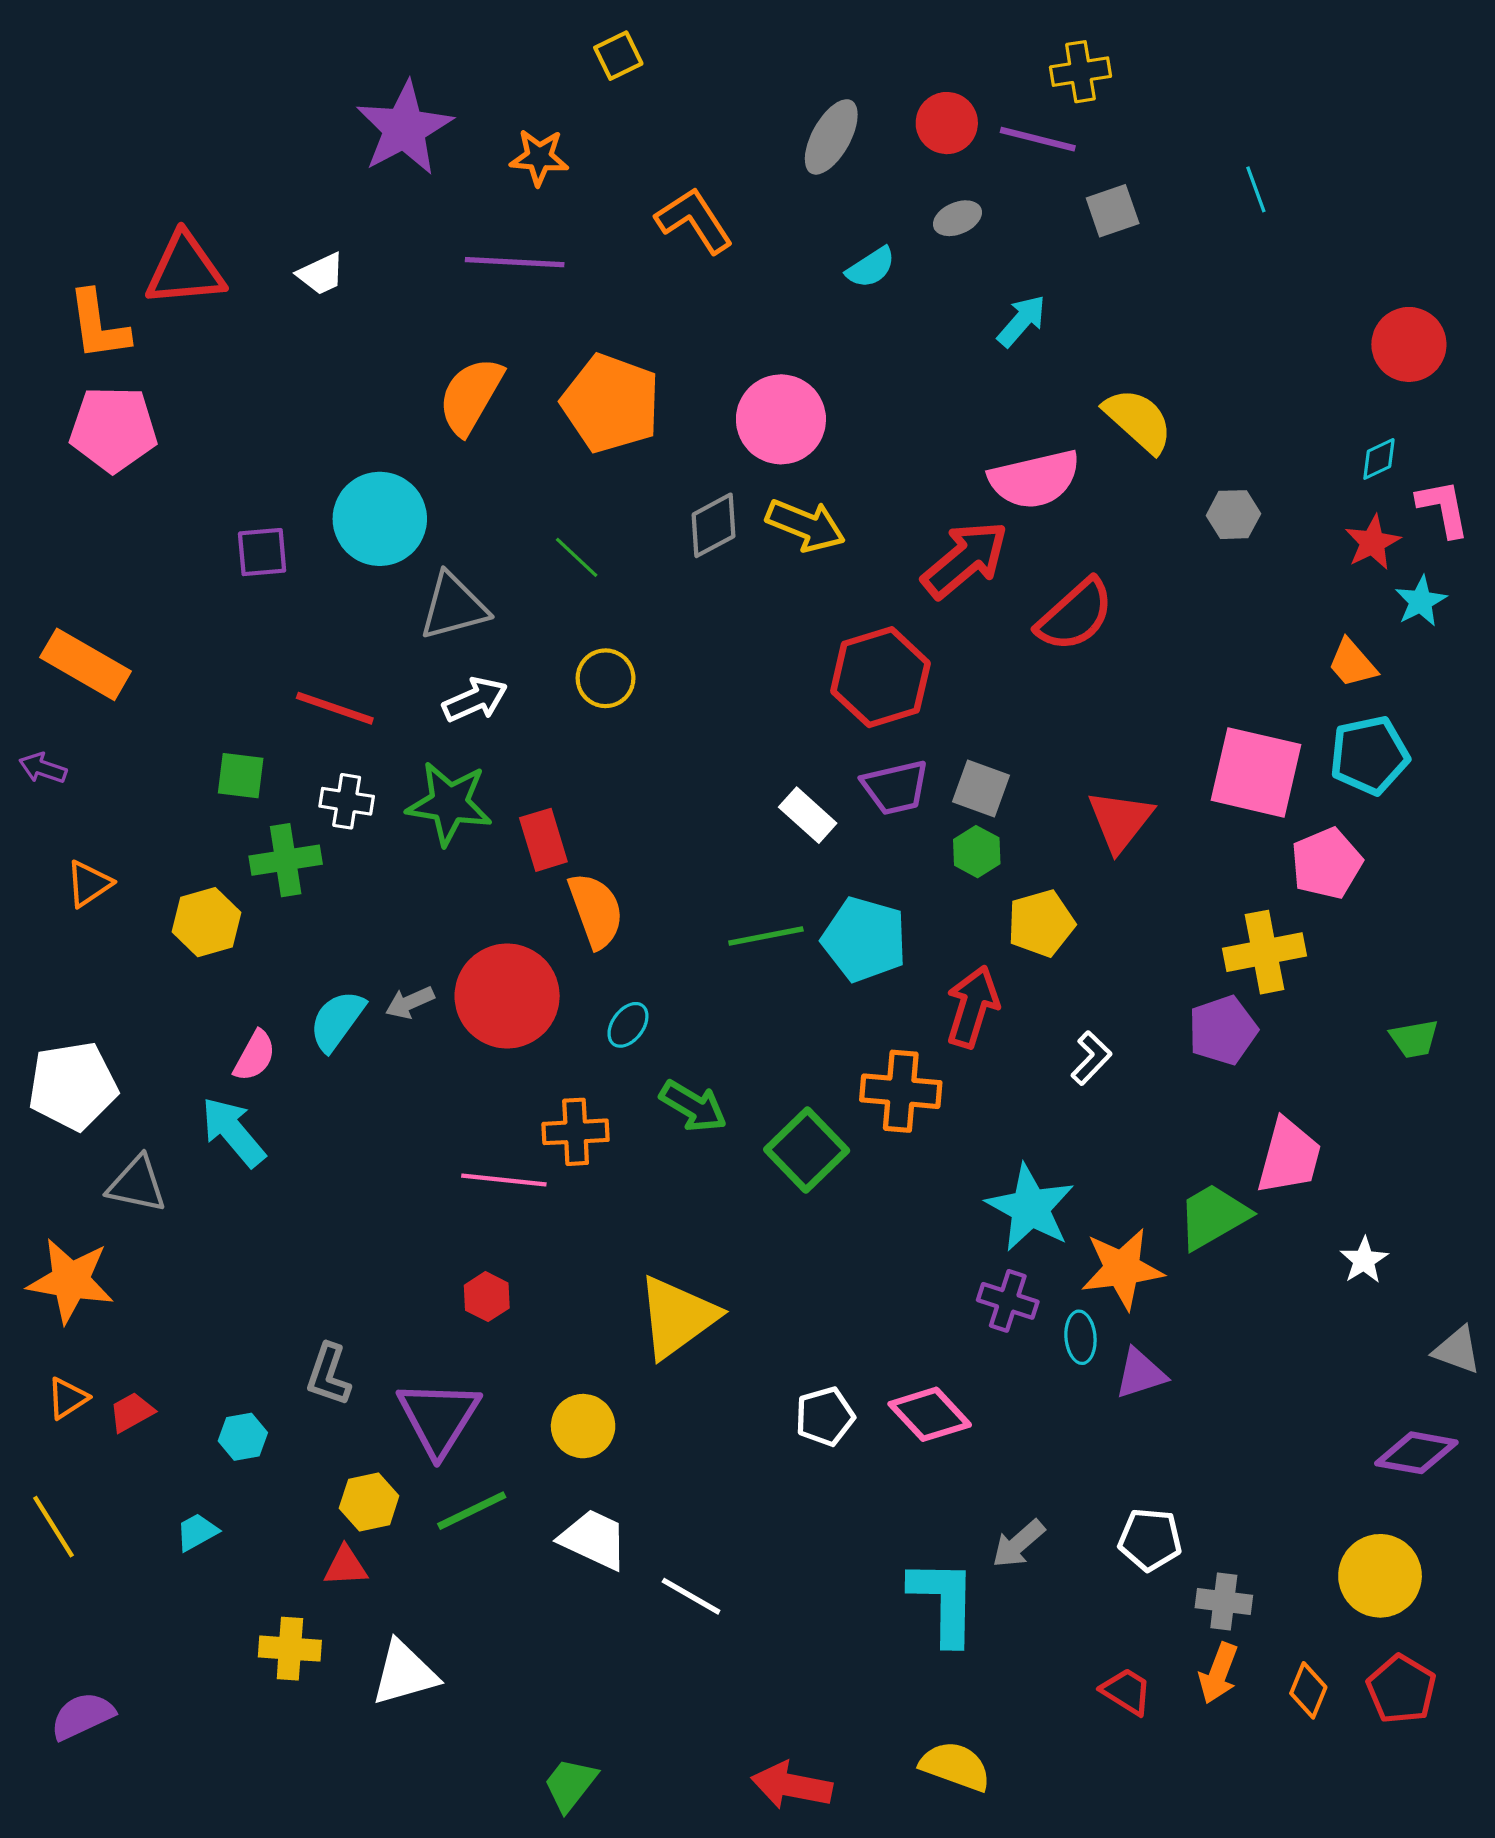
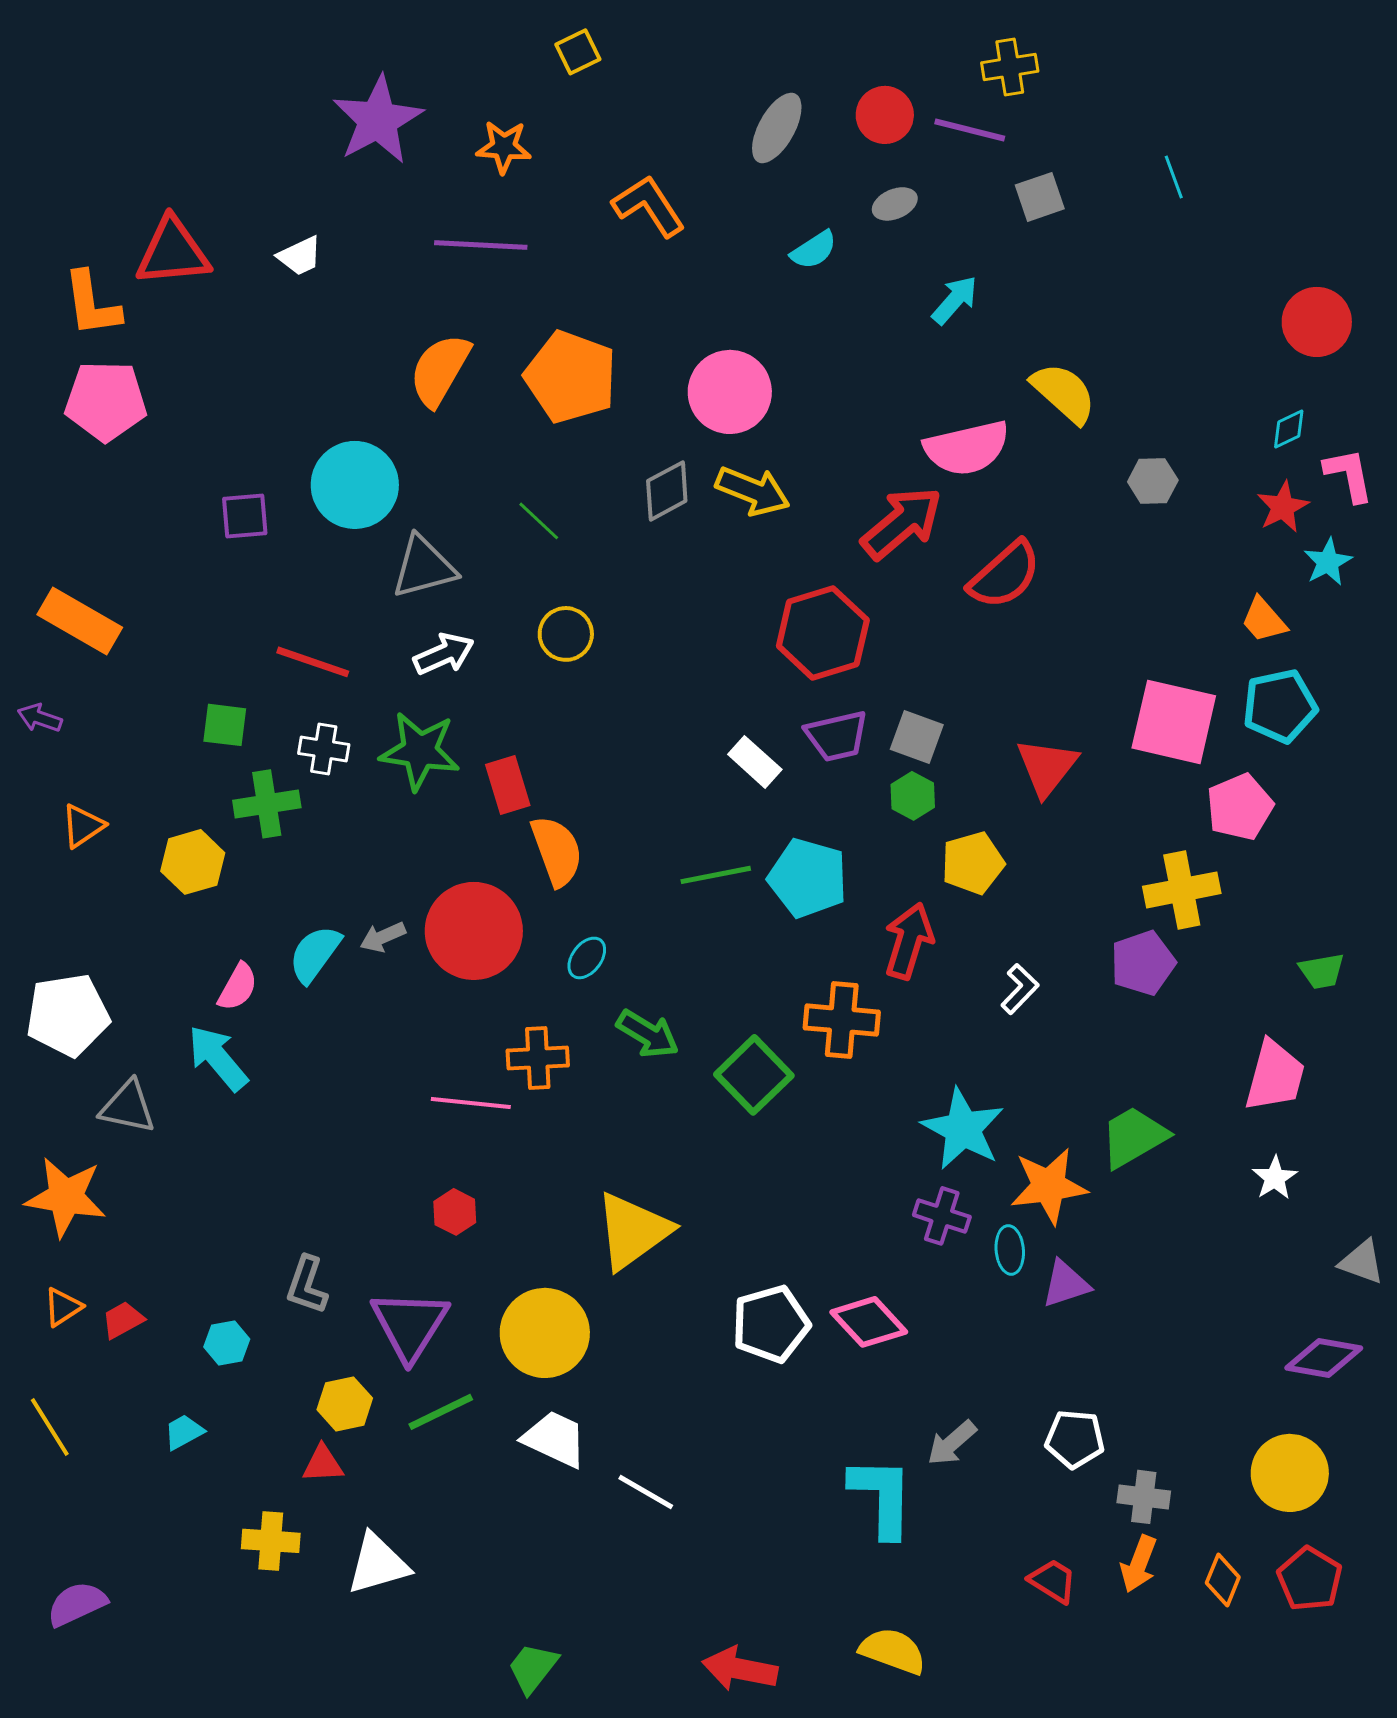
pink trapezoid: (1289, 1156) -> (1275, 1076), moved
white pentagon: (825, 1416) -> (771, 1324), size x1.4
yellow circle: (583, 1426) -> (545, 1333), size x1.5

